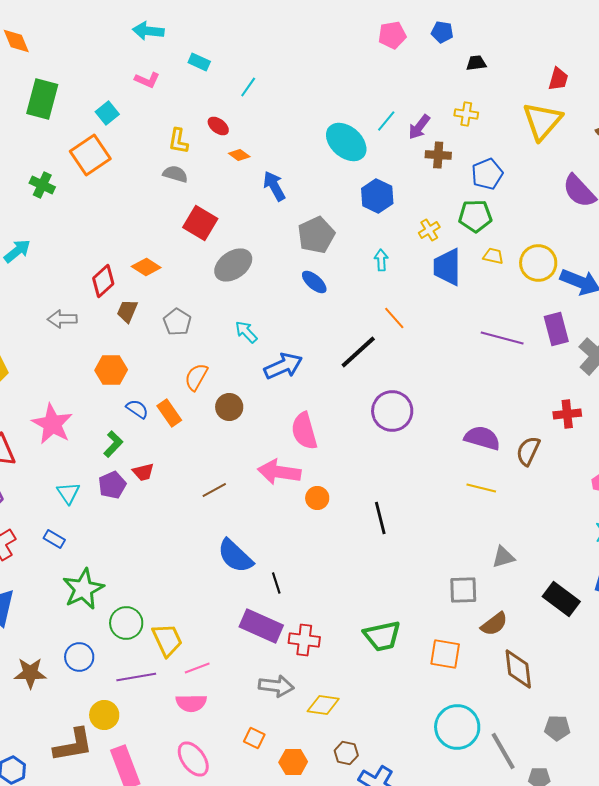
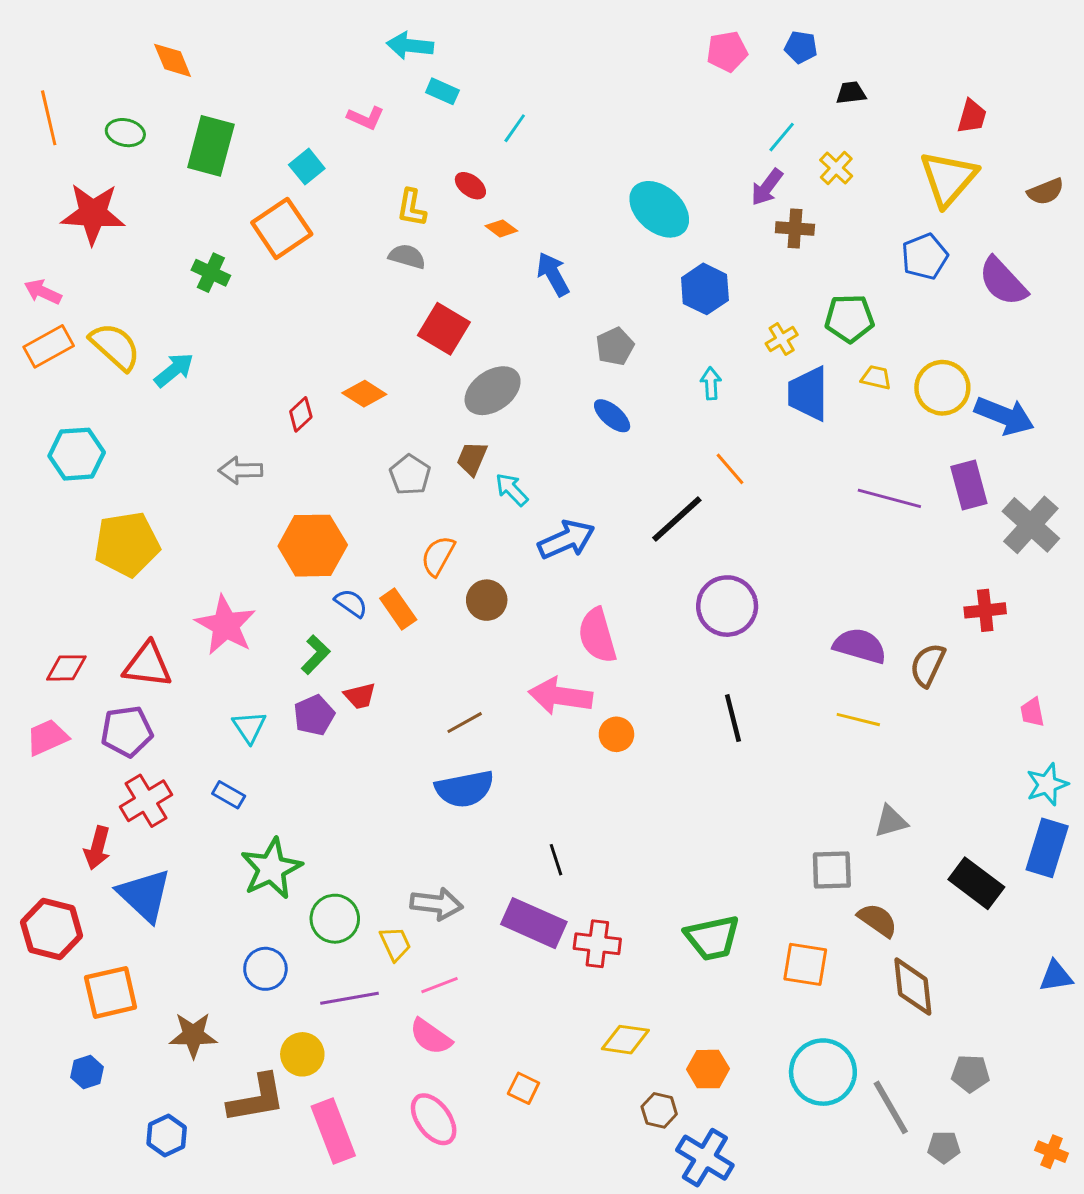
cyan arrow: (148, 31) -> (410, 46), moved
yellow cross: (466, 114) -> (836, 168), turned 35
cyan line: (386, 121) -> (782, 137), moved
blue pentagon: (487, 174) -> (925, 256), moved
gray pentagon: (316, 235) -> (615, 346), size x0.7
red diamond: (103, 281) -> (301, 414), size x0.7
brown trapezoid: (127, 311) -> (472, 459), moved
orange hexagon: (111, 370) -> (313, 546), size x1.4
black line: (380, 518) -> (733, 718), moved
blue semicircle: (235, 556) -> (465, 789), moved, turned -54
brown semicircle: (494, 624) -> (878, 920), turned -108
yellow trapezoid: (167, 640) -> (395, 944), size x0.7
brown star: (30, 673) -> (193, 1035), moved
gray arrow: (276, 686) -> (437, 904), moved
pink semicircle: (191, 703) -> (431, 1037), turned 36
orange hexagon: (293, 762) -> (708, 1069), moved

